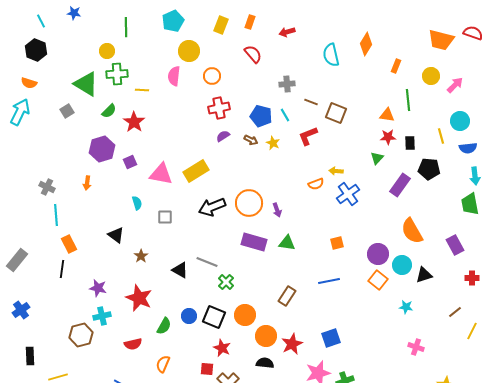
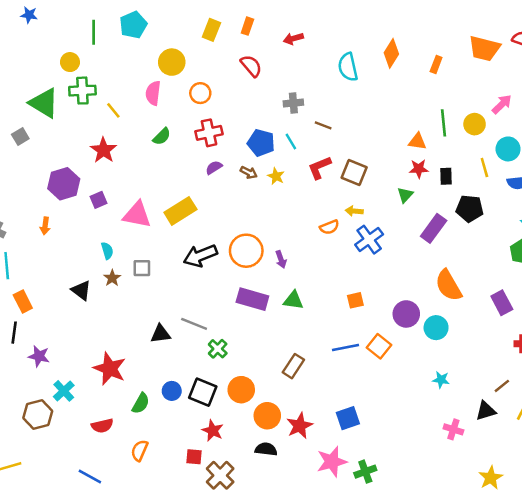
cyan pentagon: (173, 21) -> (133, 25), moved
orange rectangle: (396, 66) -> (436, 65), moved
yellow circle: (431, 76) -> (475, 124), moved
yellow line: (142, 90) -> (113, 110), turned 48
green semicircle: (109, 111) -> (162, 137), moved
brown square: (336, 113) -> (354, 173), moved
brown star: (141, 256) -> (112, 278), moved
black triangle: (180, 270) -> (161, 334), turned -36
black triangle: (424, 275) -> (486, 411), moved
orange square: (378, 280) -> (379, 346), moved
purple star: (98, 288) -> (39, 356), moved
cyan cross: (102, 316) -> (64, 391), turned -30

